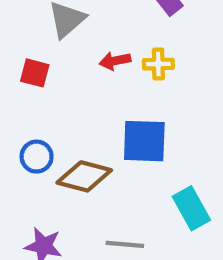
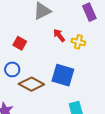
red arrow: (115, 61) -> (59, 35), turned 48
red square: (35, 73) -> (20, 43), moved

